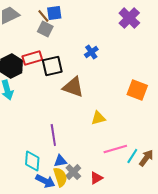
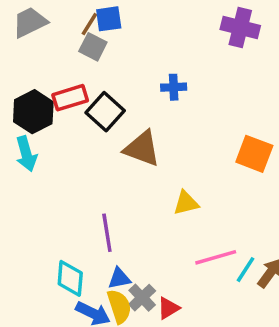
brown line: (43, 16) -> (89, 24), turned 72
purple cross: (129, 18) -> (240, 28), turned -30
blue cross: (91, 52) -> (174, 87), turned 32
black square: (52, 66) -> (105, 112), turned -35
red triangle: (96, 178) -> (168, 308), moved

